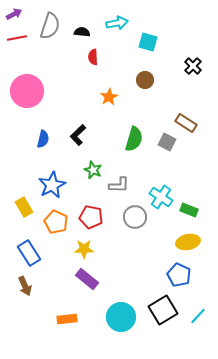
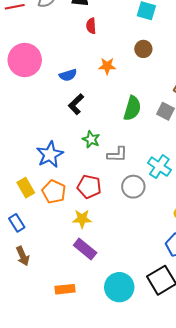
orange star: (109, 97) -> (107, 66), turned 30
blue semicircle: (43, 139) -> (68, 75), moved, turned 60
yellow rectangle: (24, 207) -> (26, 188), moved
blue rectangle: (29, 253) -> (17, 223), moved, size x0.7

